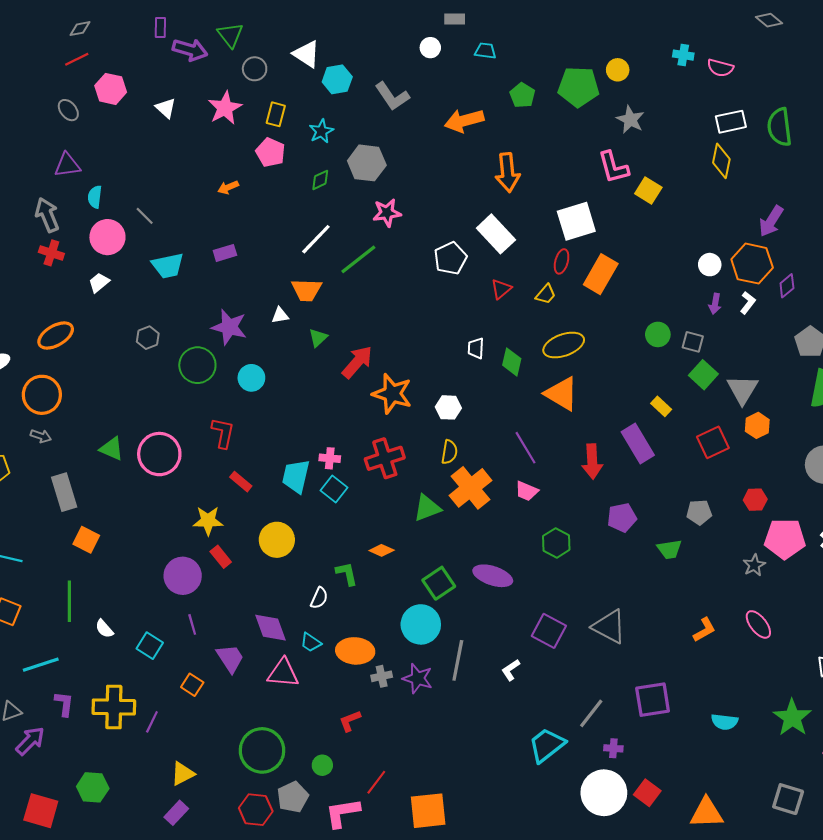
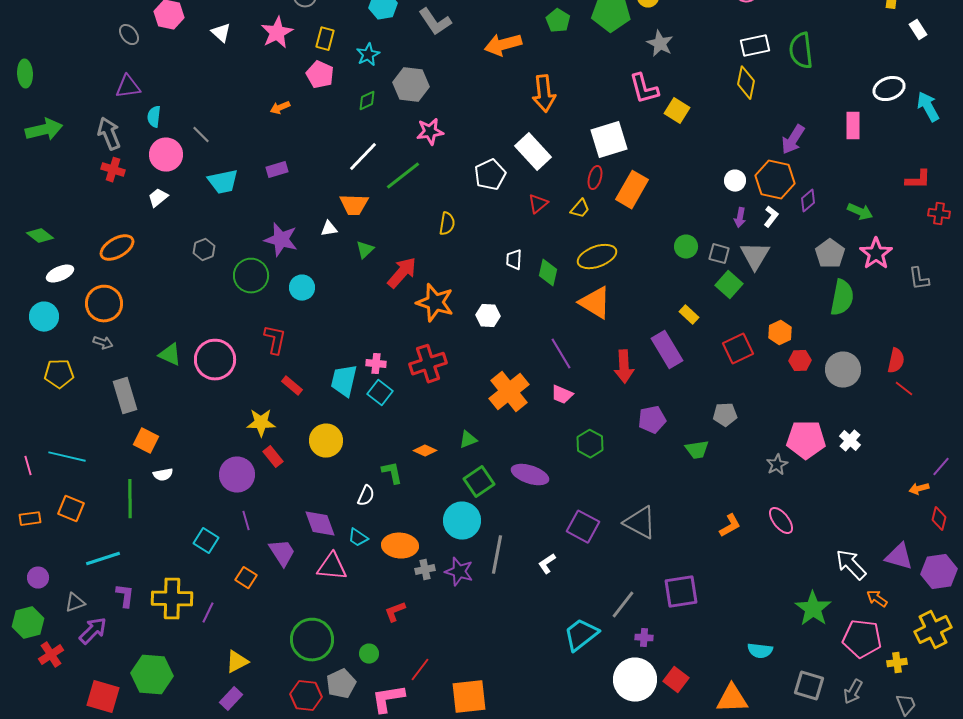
gray triangle: (743, 389) -> (755, 256), moved
yellow semicircle: (449, 452) -> (447, 224), moved
red hexagon: (755, 500) -> (800, 361), moved
green triangle: (427, 508) -> (468, 440), moved, size x0.7
white semicircle: (104, 629) -> (163, 475), moved, turned -60
cyan semicircle: (725, 722) -> (760, 651), moved
green hexagon: (93, 787) -> (152, 675), size x1.4

